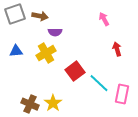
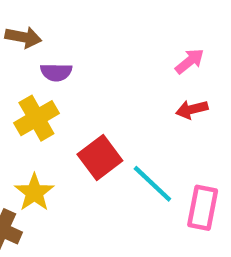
pink arrow: (104, 19) -> (190, 61), moved, turned 80
red arrow: (117, 49) -> (192, 109), turned -88
yellow star: (53, 103) -> (34, 193), moved

